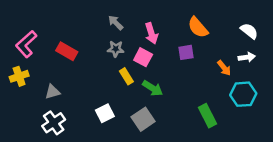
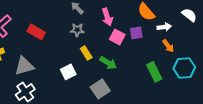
pink square: (143, 57) -> (117, 37), moved
white arrow: (247, 57) -> (164, 27), moved
gray triangle: (52, 92) -> (24, 66), size x1.5
white square: (105, 113) -> (68, 72), moved
green rectangle: (207, 116) -> (154, 72), moved

